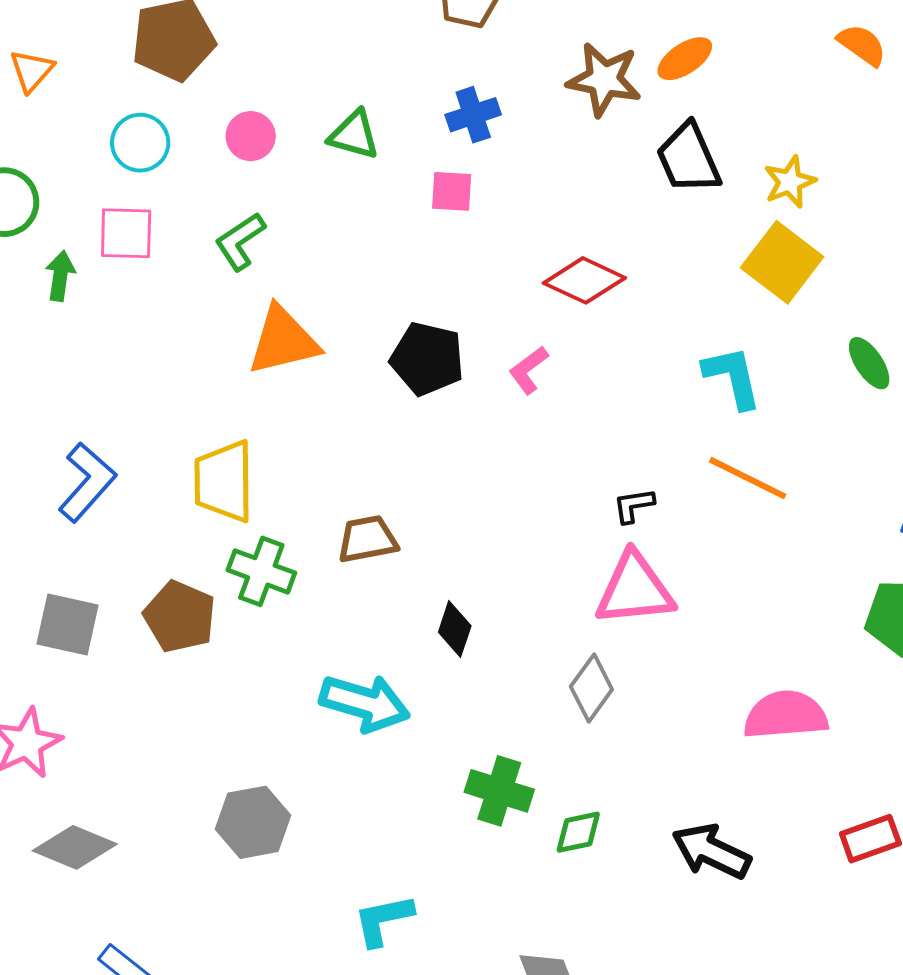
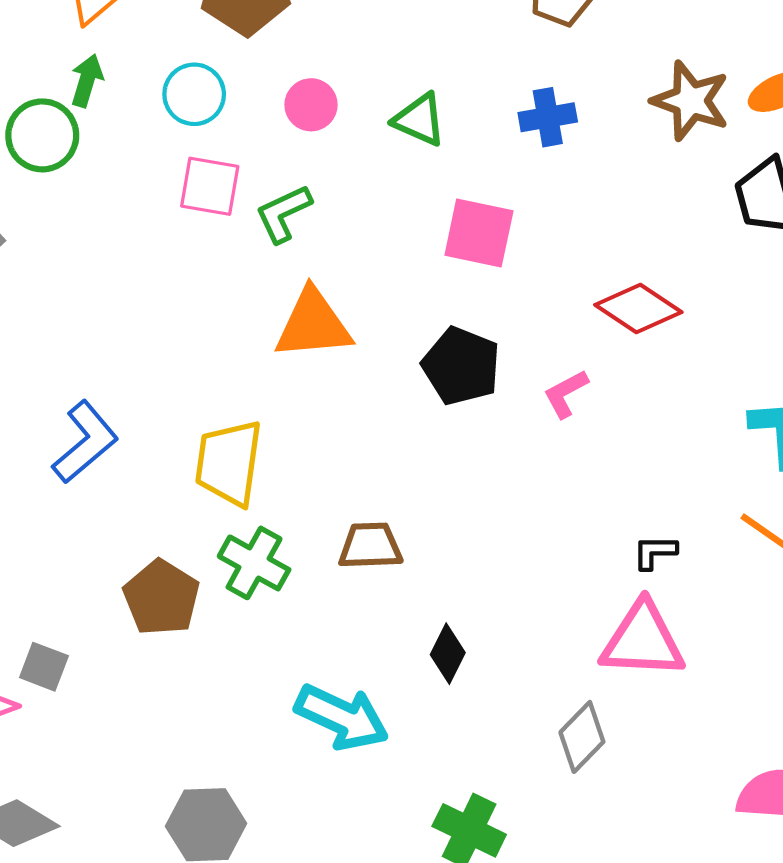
pink square: (452, 191) -> (479, 233), moved, size x1.5
pink square: (126, 233) -> (210, 186), moved
green arrow: (60, 276) -> (87, 80), moved
gray square: (67, 624) -> (44, 667), moved, size x0.7

